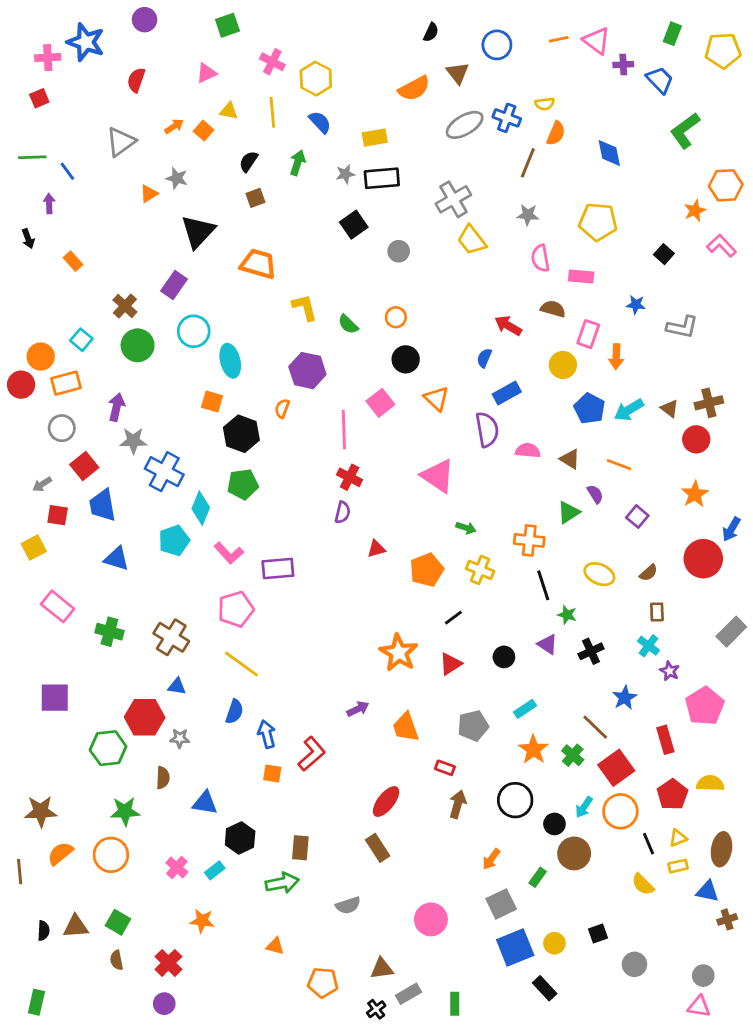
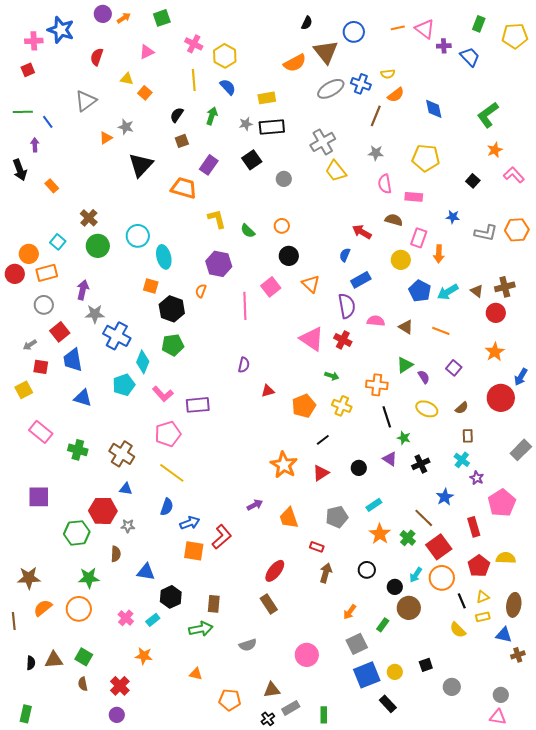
brown triangle: (458, 73) -> (326, 52), size x1.5
yellow triangle: (229, 111) -> (127, 79), moved
orange arrow: (174, 126) -> (124, 18), moved
green L-shape: (685, 131) -> (488, 115), moved
orange semicircle: (556, 133) -> (396, 95), turned 30
orange hexagon: (726, 185) -> (517, 230), moved
black arrow: (28, 239) -> (20, 170), size x1.5
purple rectangle: (174, 285) -> (209, 165), moved
red cross: (350, 477) -> (343, 340), moved
purple semicircle: (595, 494) -> (424, 377), moved
blue arrow: (267, 734) -> (190, 523), turned 84
orange square: (272, 773) -> (194, 551), size x1.5
black circle: (515, 800) -> (367, 570), size x0.7

